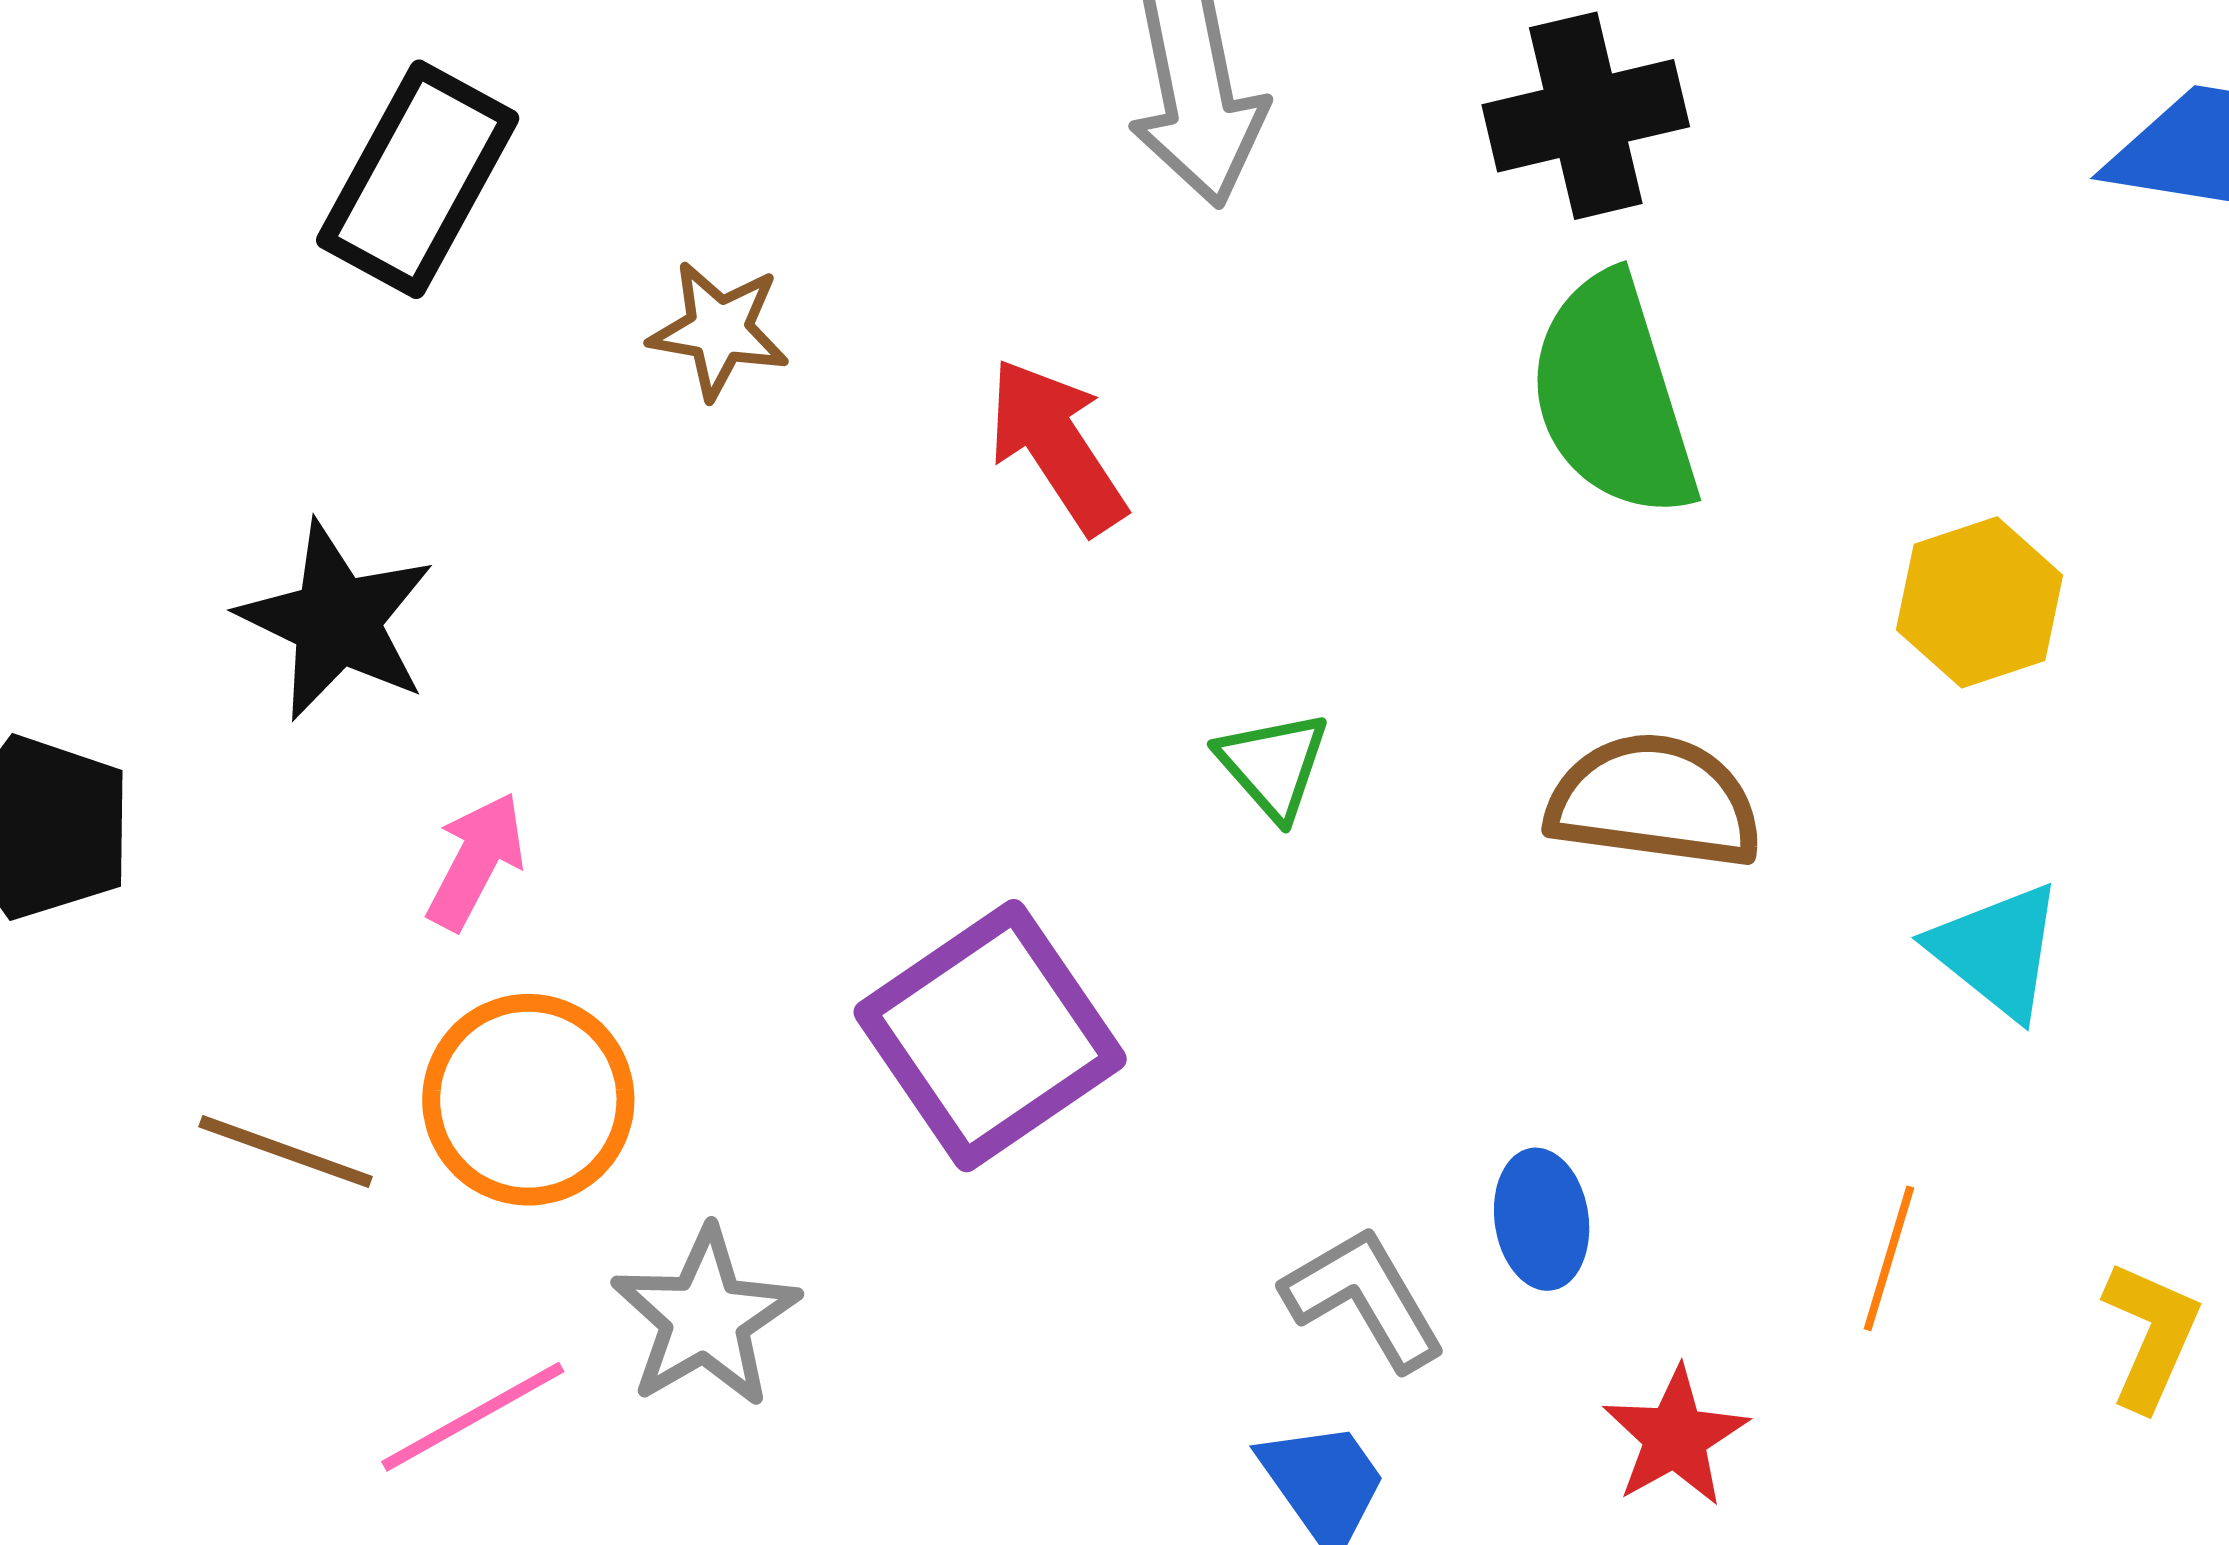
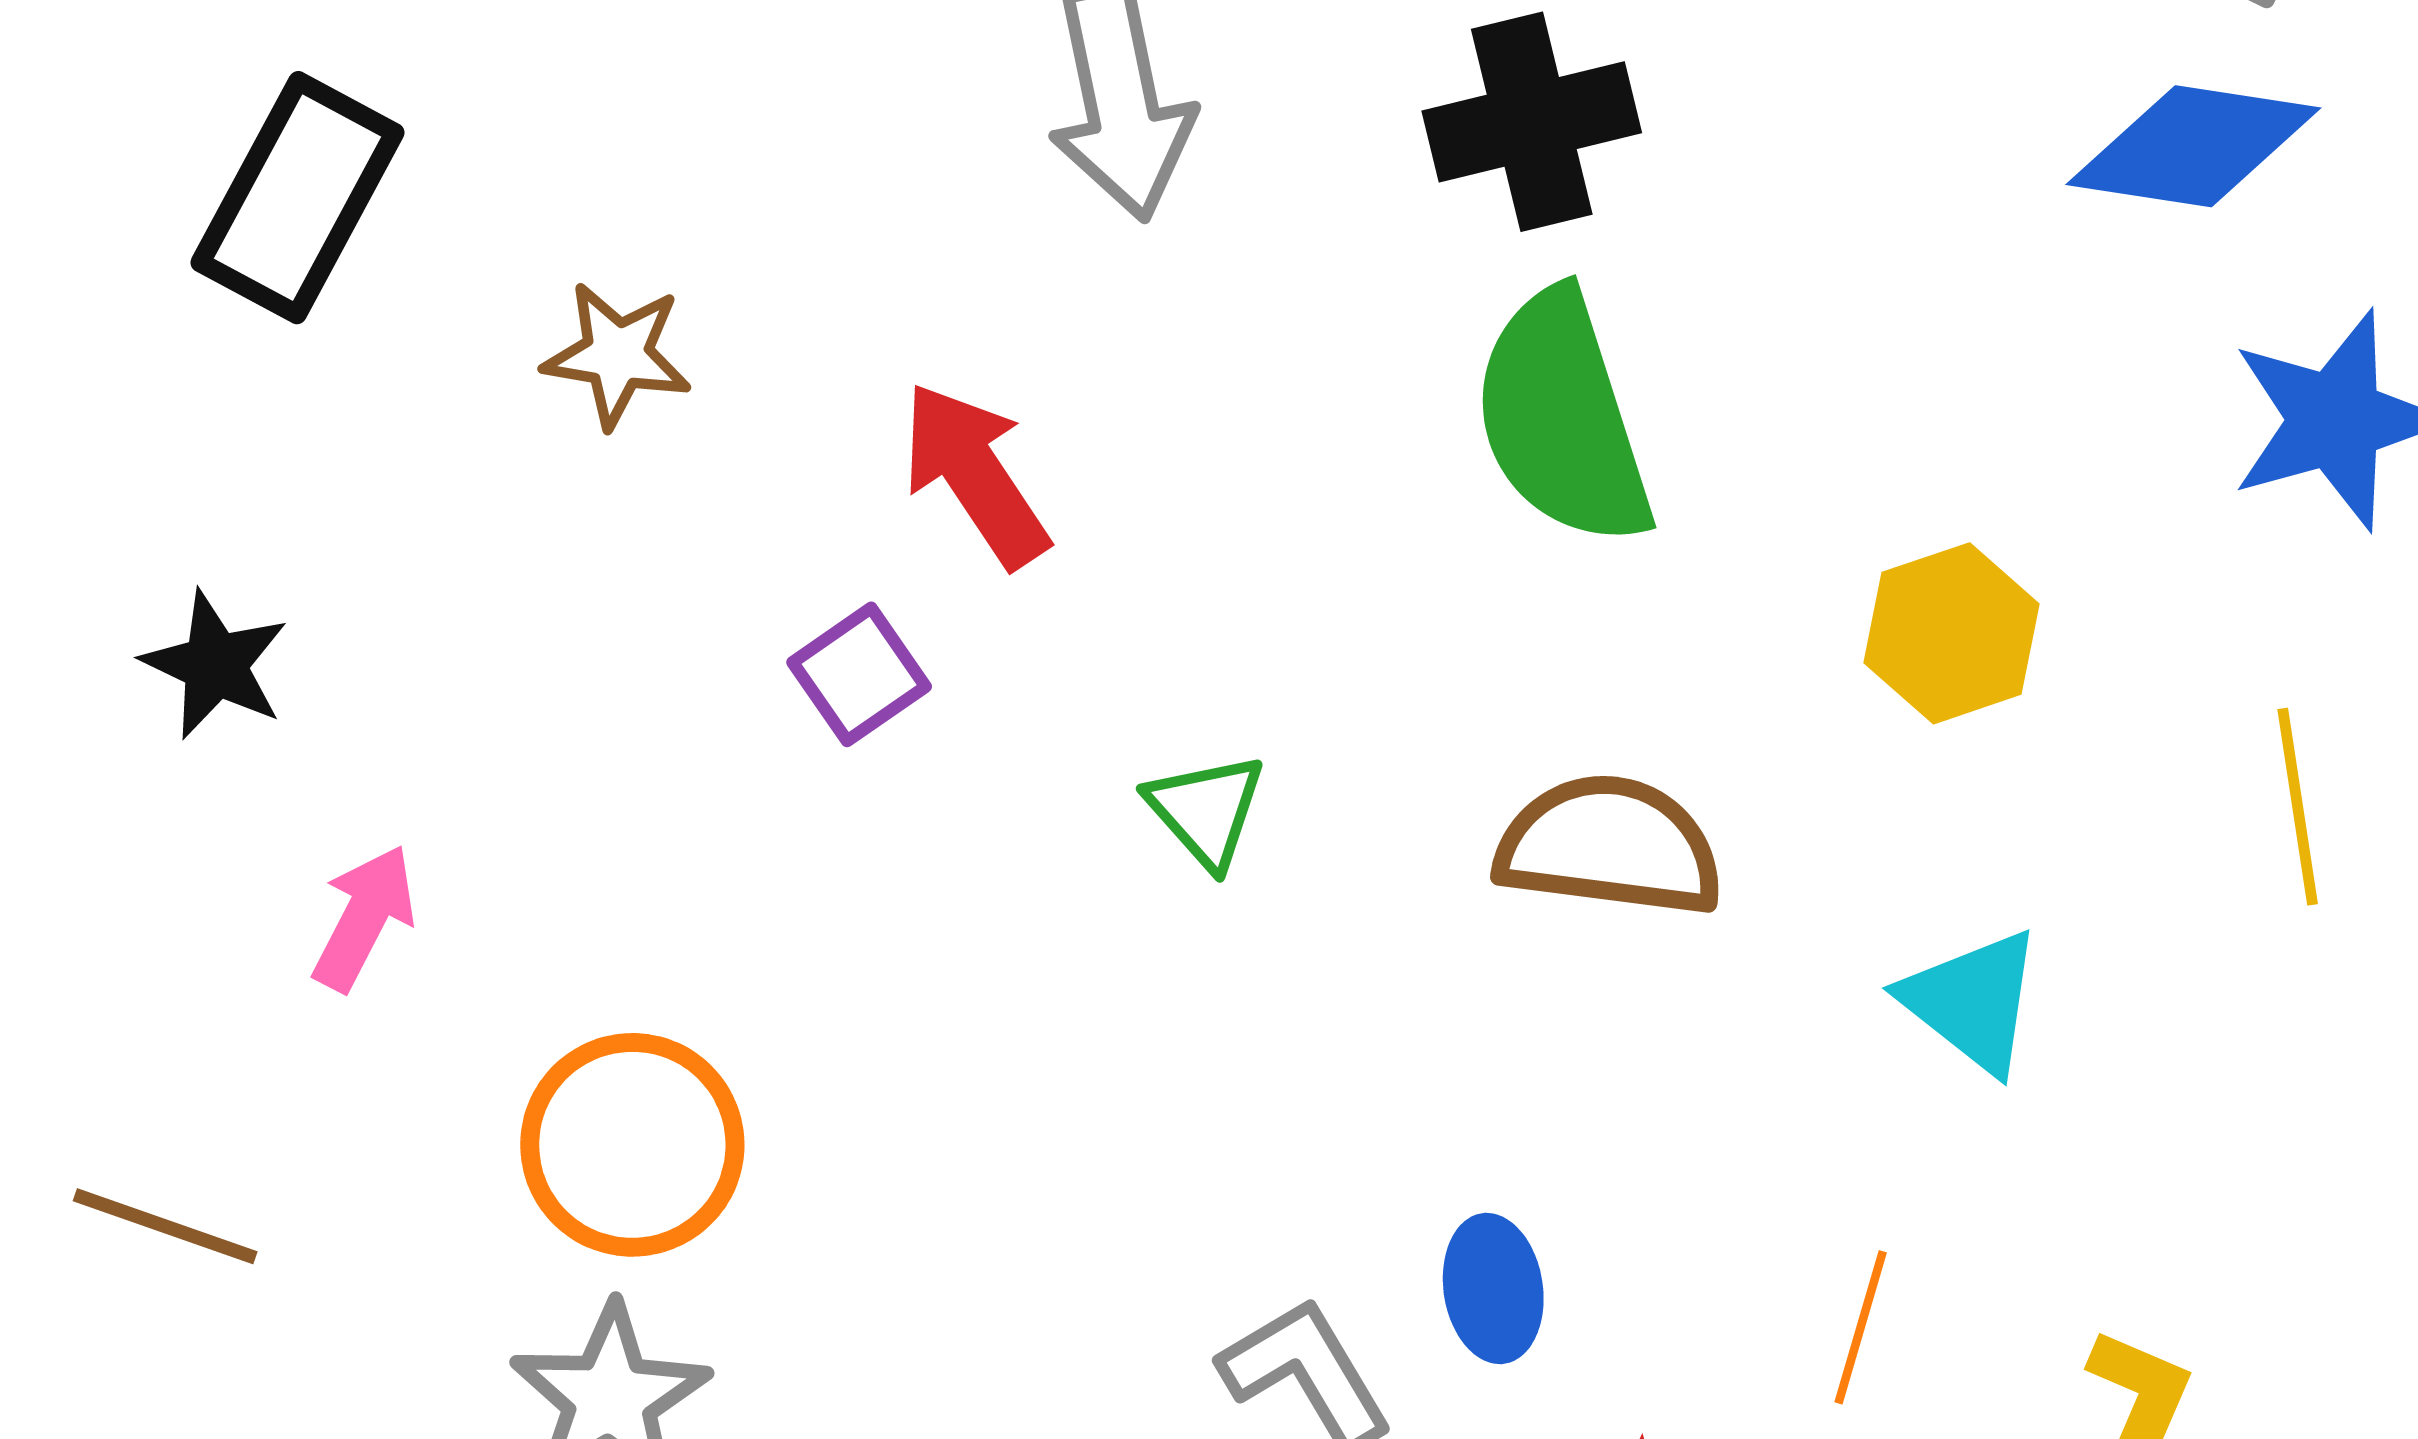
black star: (337, 621) -> (215, 665), size x0.7
purple square: (990, 1036) -> (859, 674), moved, size x0.5
orange circle: (528, 1100) -> (632, 1145), moved

